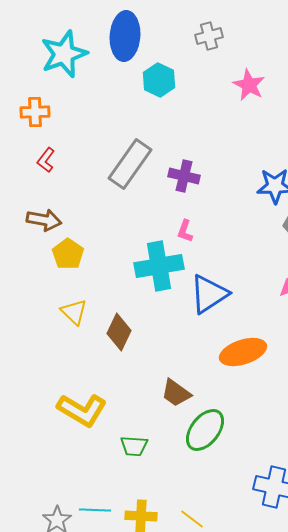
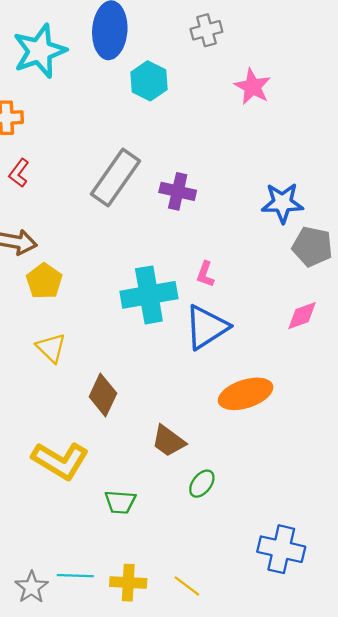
pink L-shape: (185, 231) -> (205, 274), moved
brown diamond: (119, 332) -> (103, 395), moved
green ellipse: (205, 430) -> (202, 484), size x0.6

